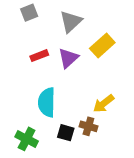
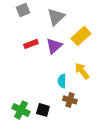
cyan semicircle: (47, 102) -> (62, 81), moved, size x0.6
yellow arrow: (104, 104) -> (82, 71), moved, turned 90
black square: (66, 133) -> (43, 110), moved

